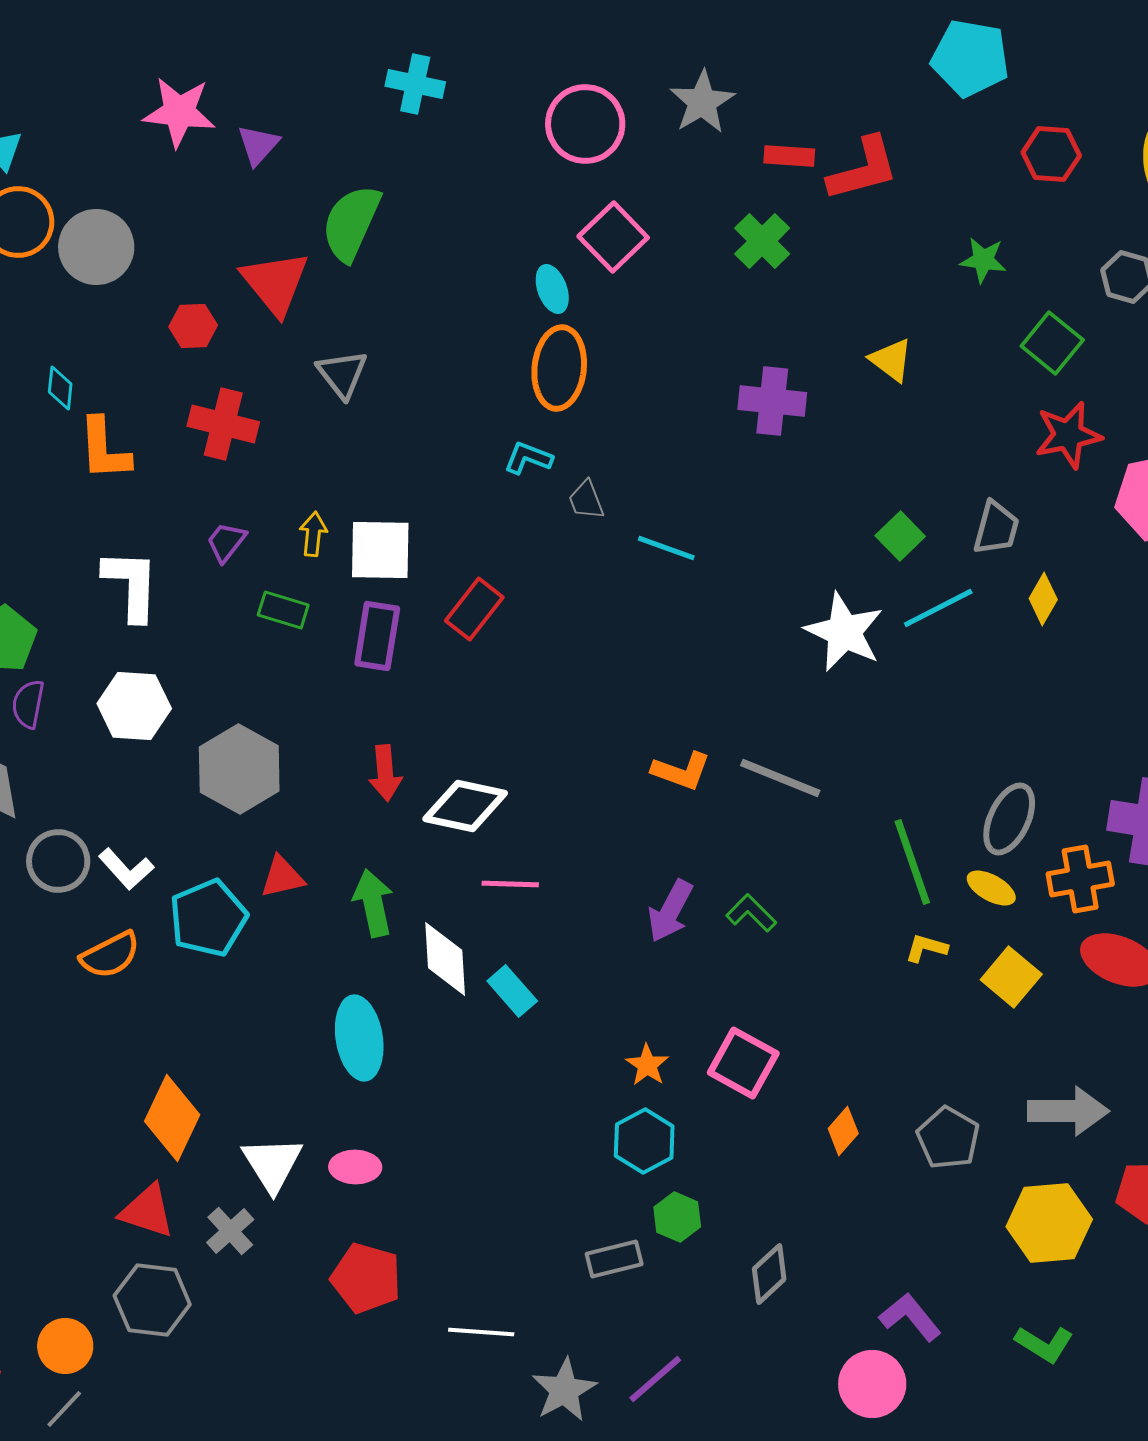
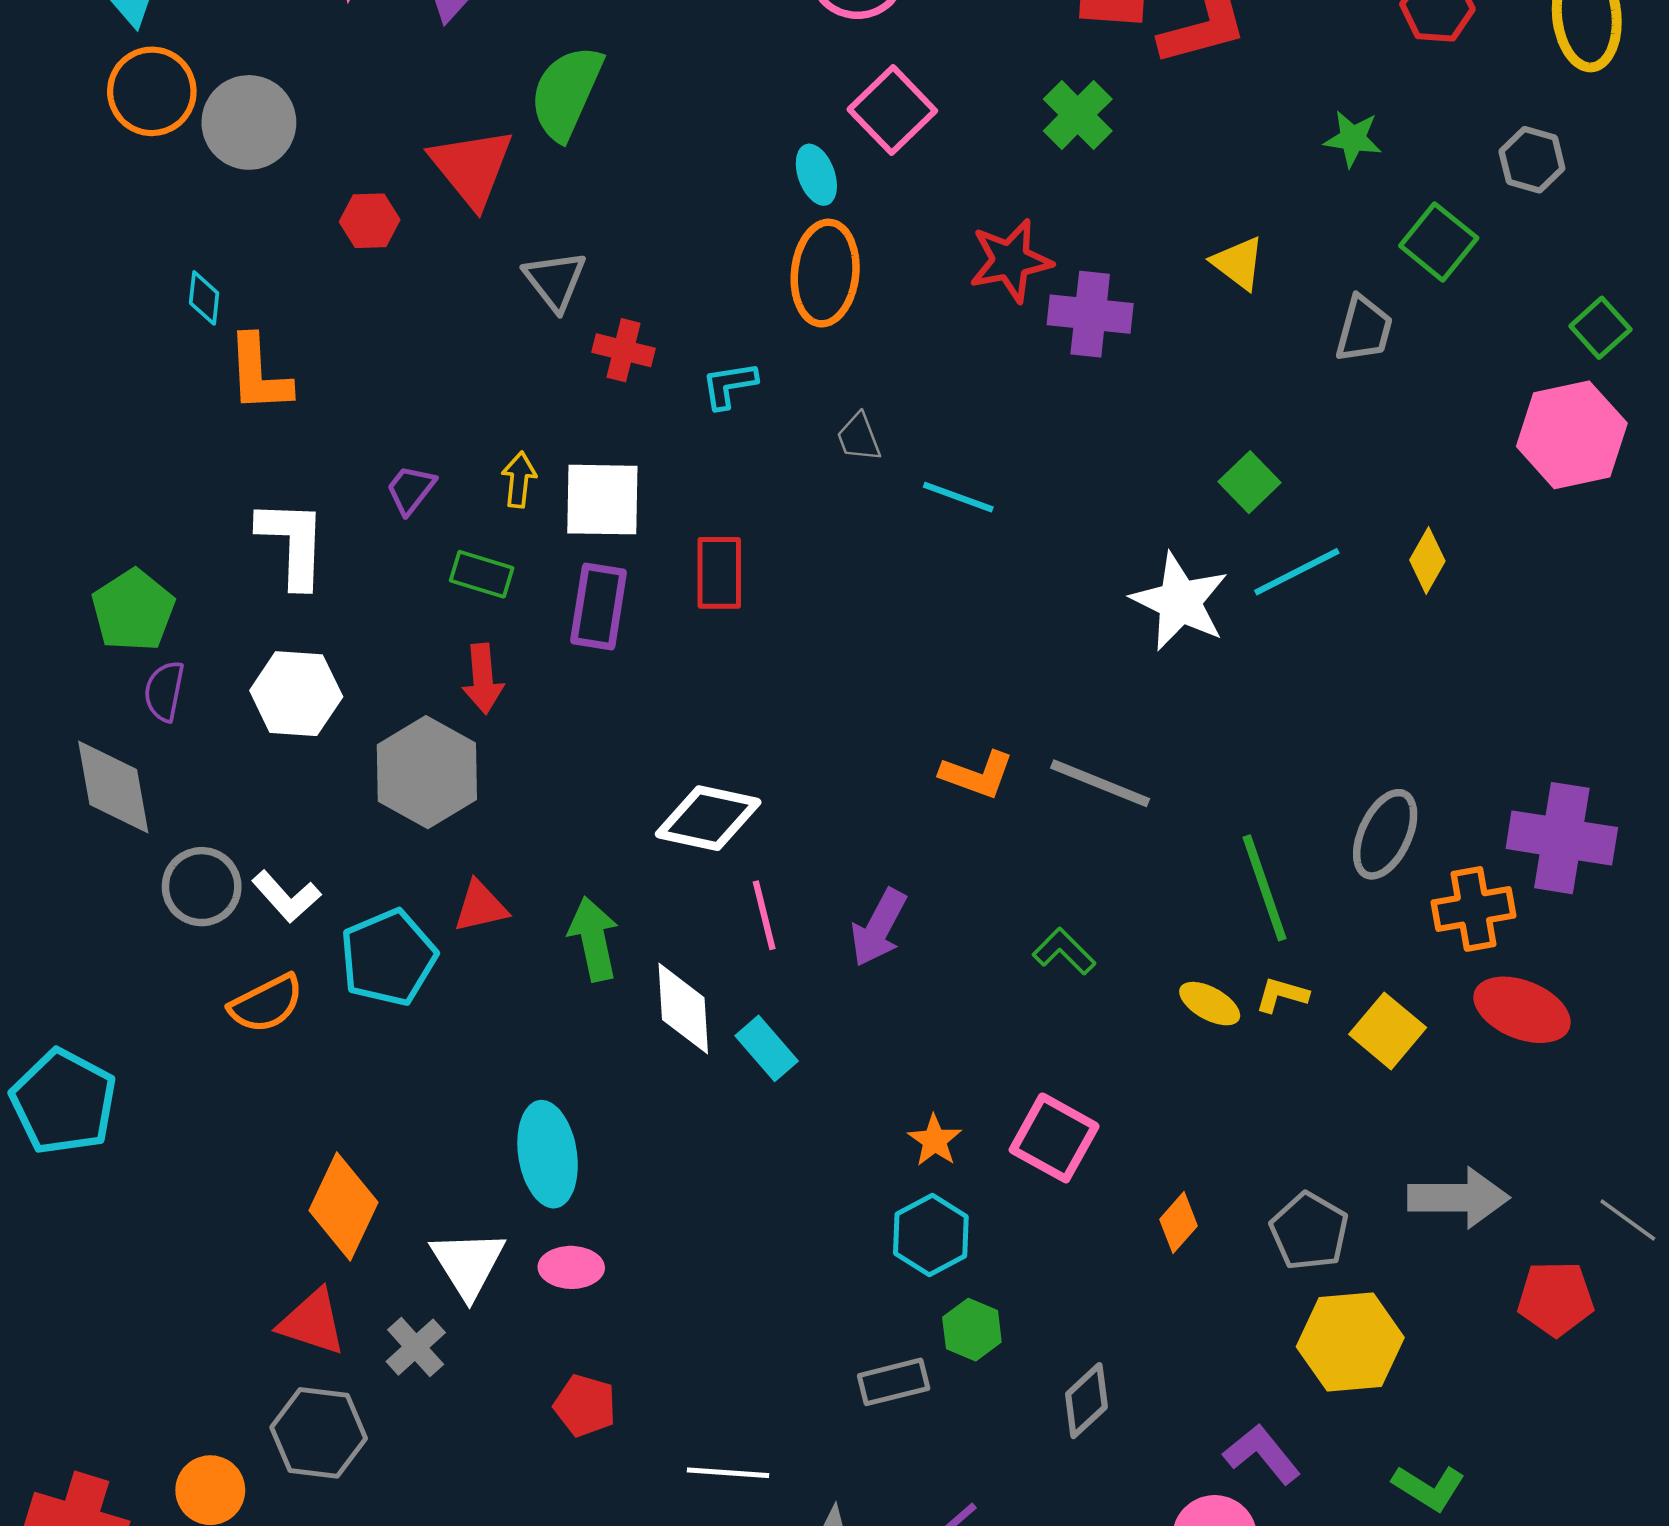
red cross: (223, 424) -> (623, 350), moved, size x0.7
red star: (1068, 435) -> (1011, 261), moved
cyan L-shape: (528, 458) -> (729, 385), moved, turned -30
gray trapezoid: (996, 528) -> (1364, 329), moved
red rectangle: (474, 609) -> (719, 573), turned -38
red arrow: (385, 773) -> (483, 679), moved
pink line: (510, 884) -> (764, 915), turned 74
yellow ellipse: (991, 888) -> (1210, 1004), moved
purple arrow: (670, 911) -> (879, 928), moved
cyan ellipse: (359, 1038) -> (548, 1154), moved
yellow hexagon: (1049, 1223) -> (1350, 1342), moved
red pentagon: (366, 1278) -> (585, 1406), size x0.7

